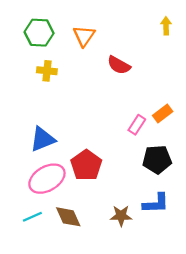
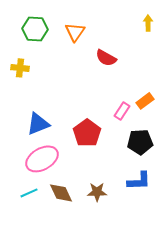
yellow cross: (47, 71) -> (20, 68), moved
red pentagon: (86, 165) -> (87, 133), moved
brown star: (121, 216) -> (97, 192), moved

